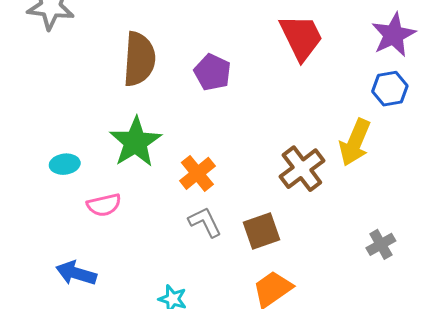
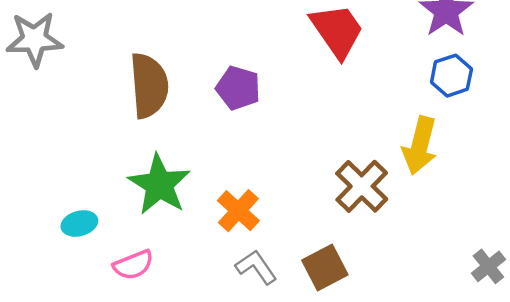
gray cross: (381, 244) -> (488, 266), moved

